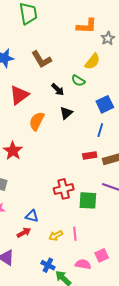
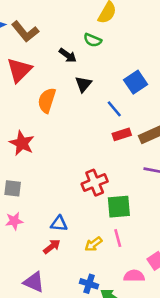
brown L-shape: (41, 59) -> (25, 32), moved
blue square: (105, 104) -> (136, 82), moved
blue line: (100, 130) -> (114, 109), moved, turned -48
green square: (88, 200) -> (119, 207), moved

